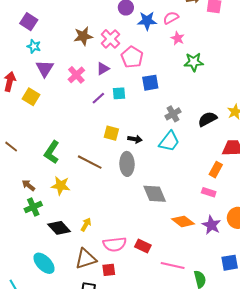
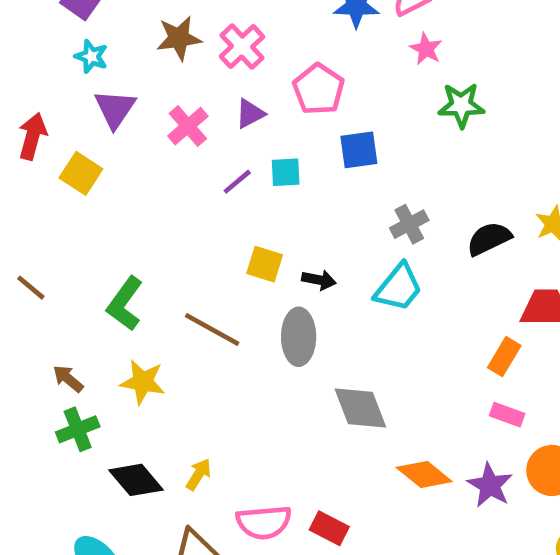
brown star: (83, 36) -> (179, 38), moved
pink cross: (110, 39) -> (242, 47), moved
pink rectangle: (209, 192) -> (507, 415), moved

